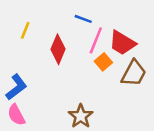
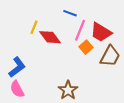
yellow line: (25, 30) -> (34, 27), moved
red diamond: (58, 49) -> (50, 37), turned -60

